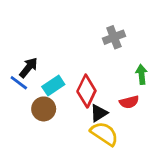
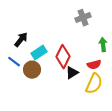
blue line: (19, 83) -> (14, 62), moved
yellow semicircle: (104, 134) -> (94, 84), moved, turned 80

